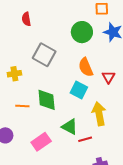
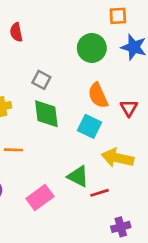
gray square: (44, 55) -> (41, 80), size x0.6
green diamond: (47, 100) -> (46, 114), moved
yellow arrow: (99, 114) -> (118, 158), turned -65

